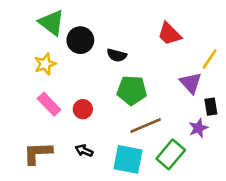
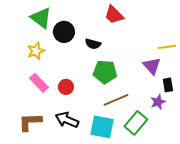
red trapezoid: (169, 34) -> (114, 15), moved
yellow line: (210, 59) -> (167, 47), turned 48
black arrow: (84, 151) -> (67, 120), size x1.6

